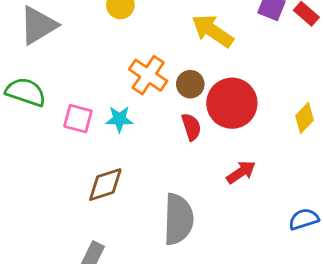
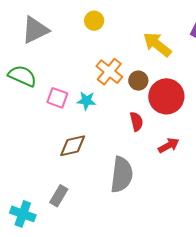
red semicircle: (191, 127) -> (136, 122), moved

